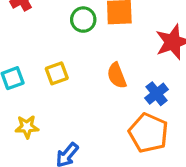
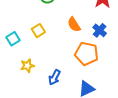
orange pentagon: (148, 133) -> (87, 54), moved

